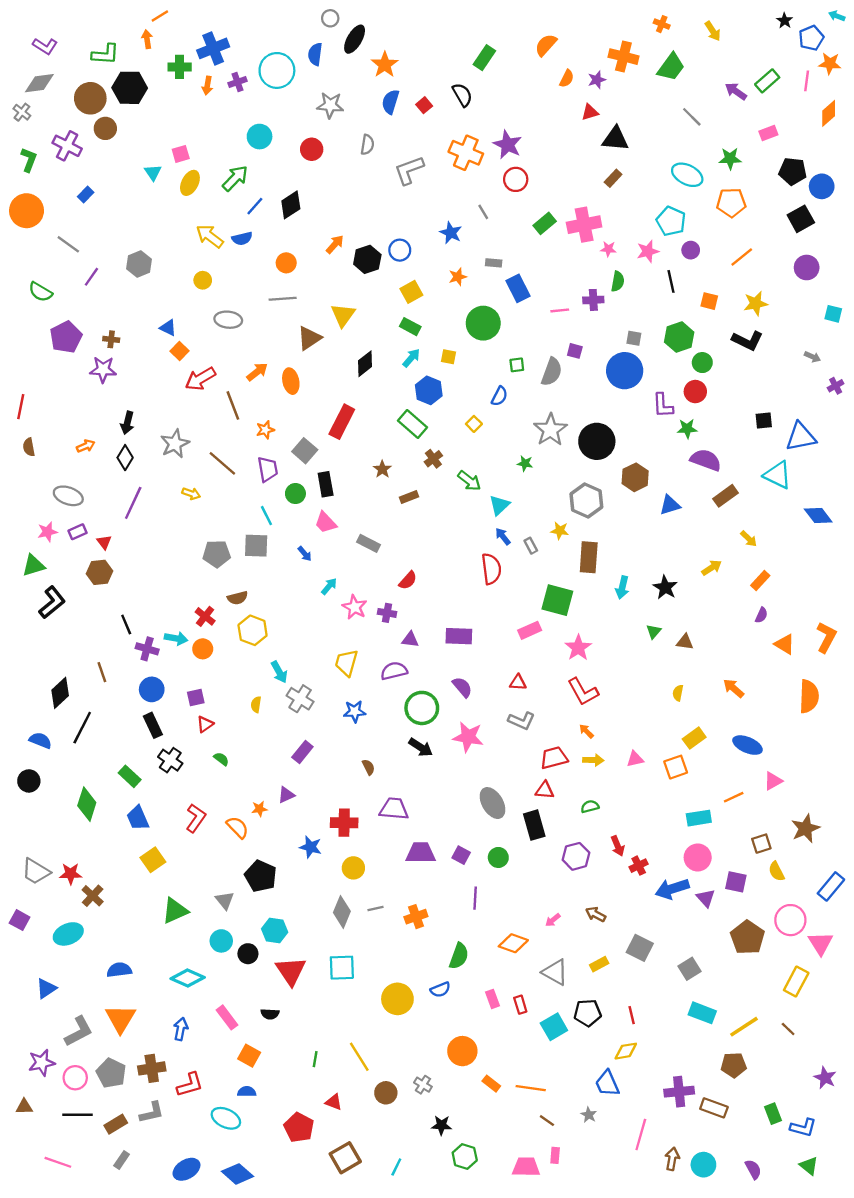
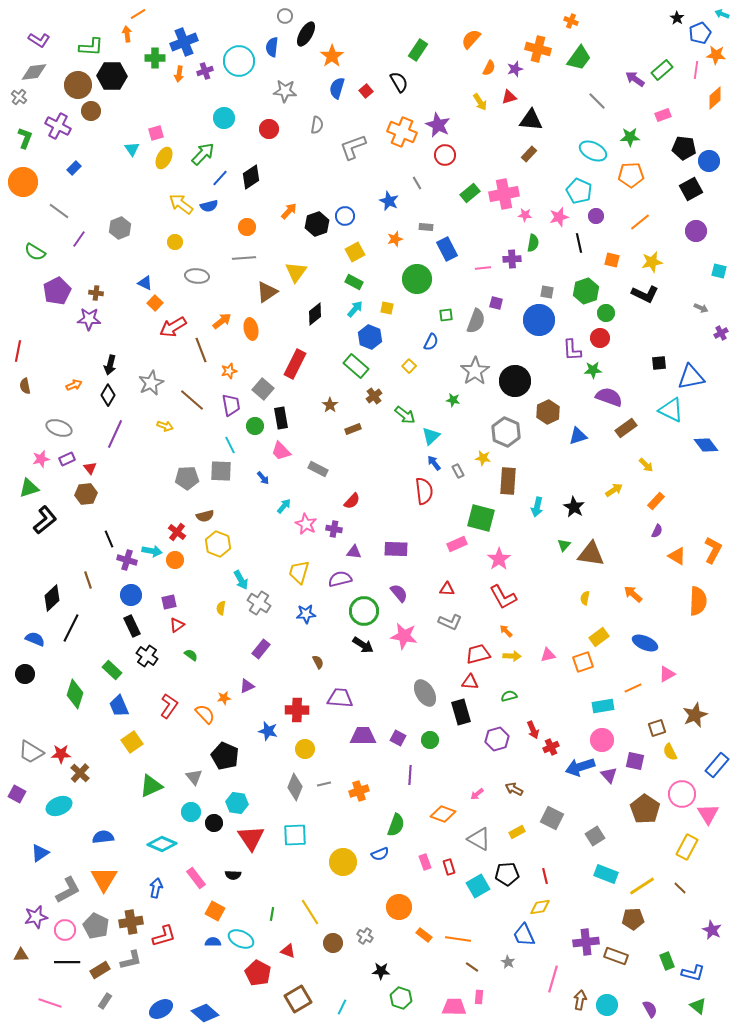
yellow arrow: (713, 31) -> (480, 102), moved
brown triangle: (685, 642) -> (591, 554), size x1.8
cyan ellipse: (226, 1118) -> (241, 939), moved

